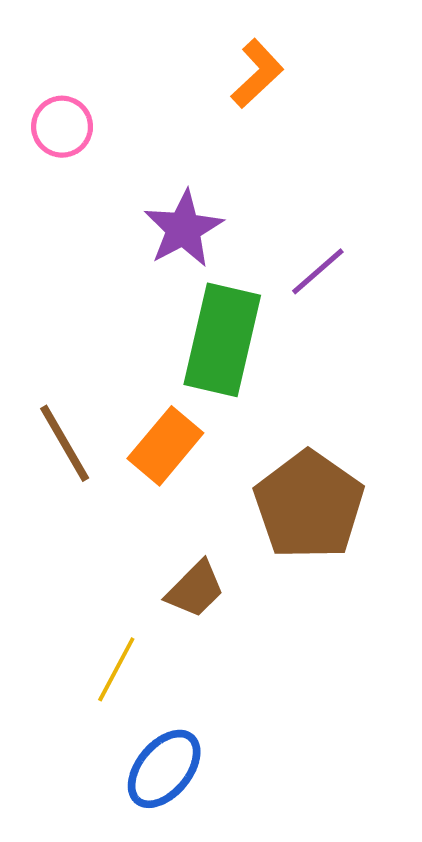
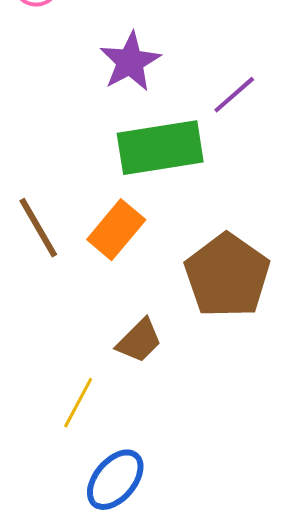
green rectangle: (222, 340) -> (160, 148), turned 68

